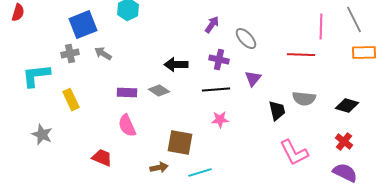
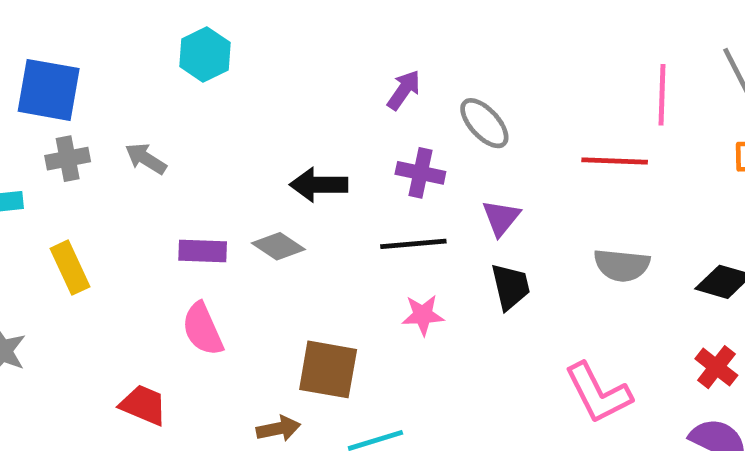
blue square: (83, 25) -> (49, 90), moved, turned 32
black trapezoid: (277, 111) -> (510, 287), moved

